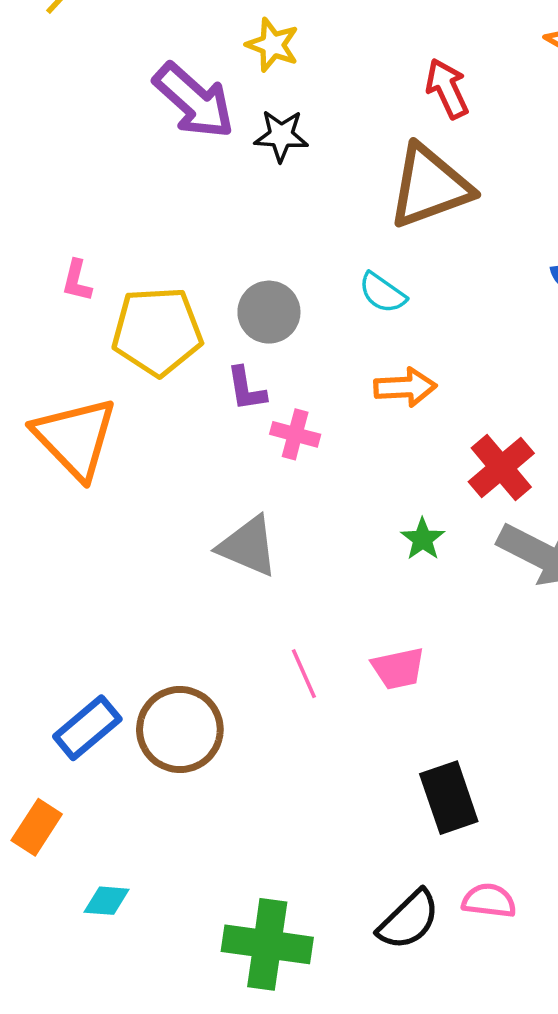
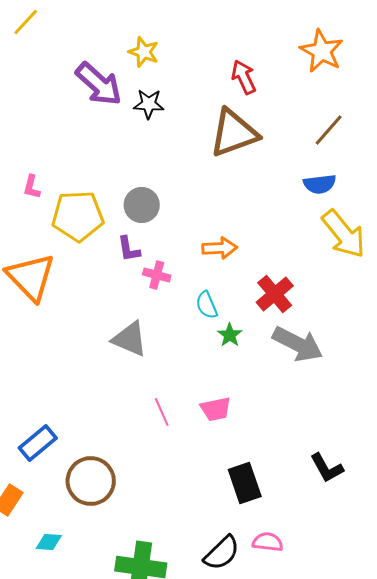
cyan semicircle: (382, 293) -> (207, 305), moved, turned 32
brown circle: (180, 730) -> (91, 481), moved

